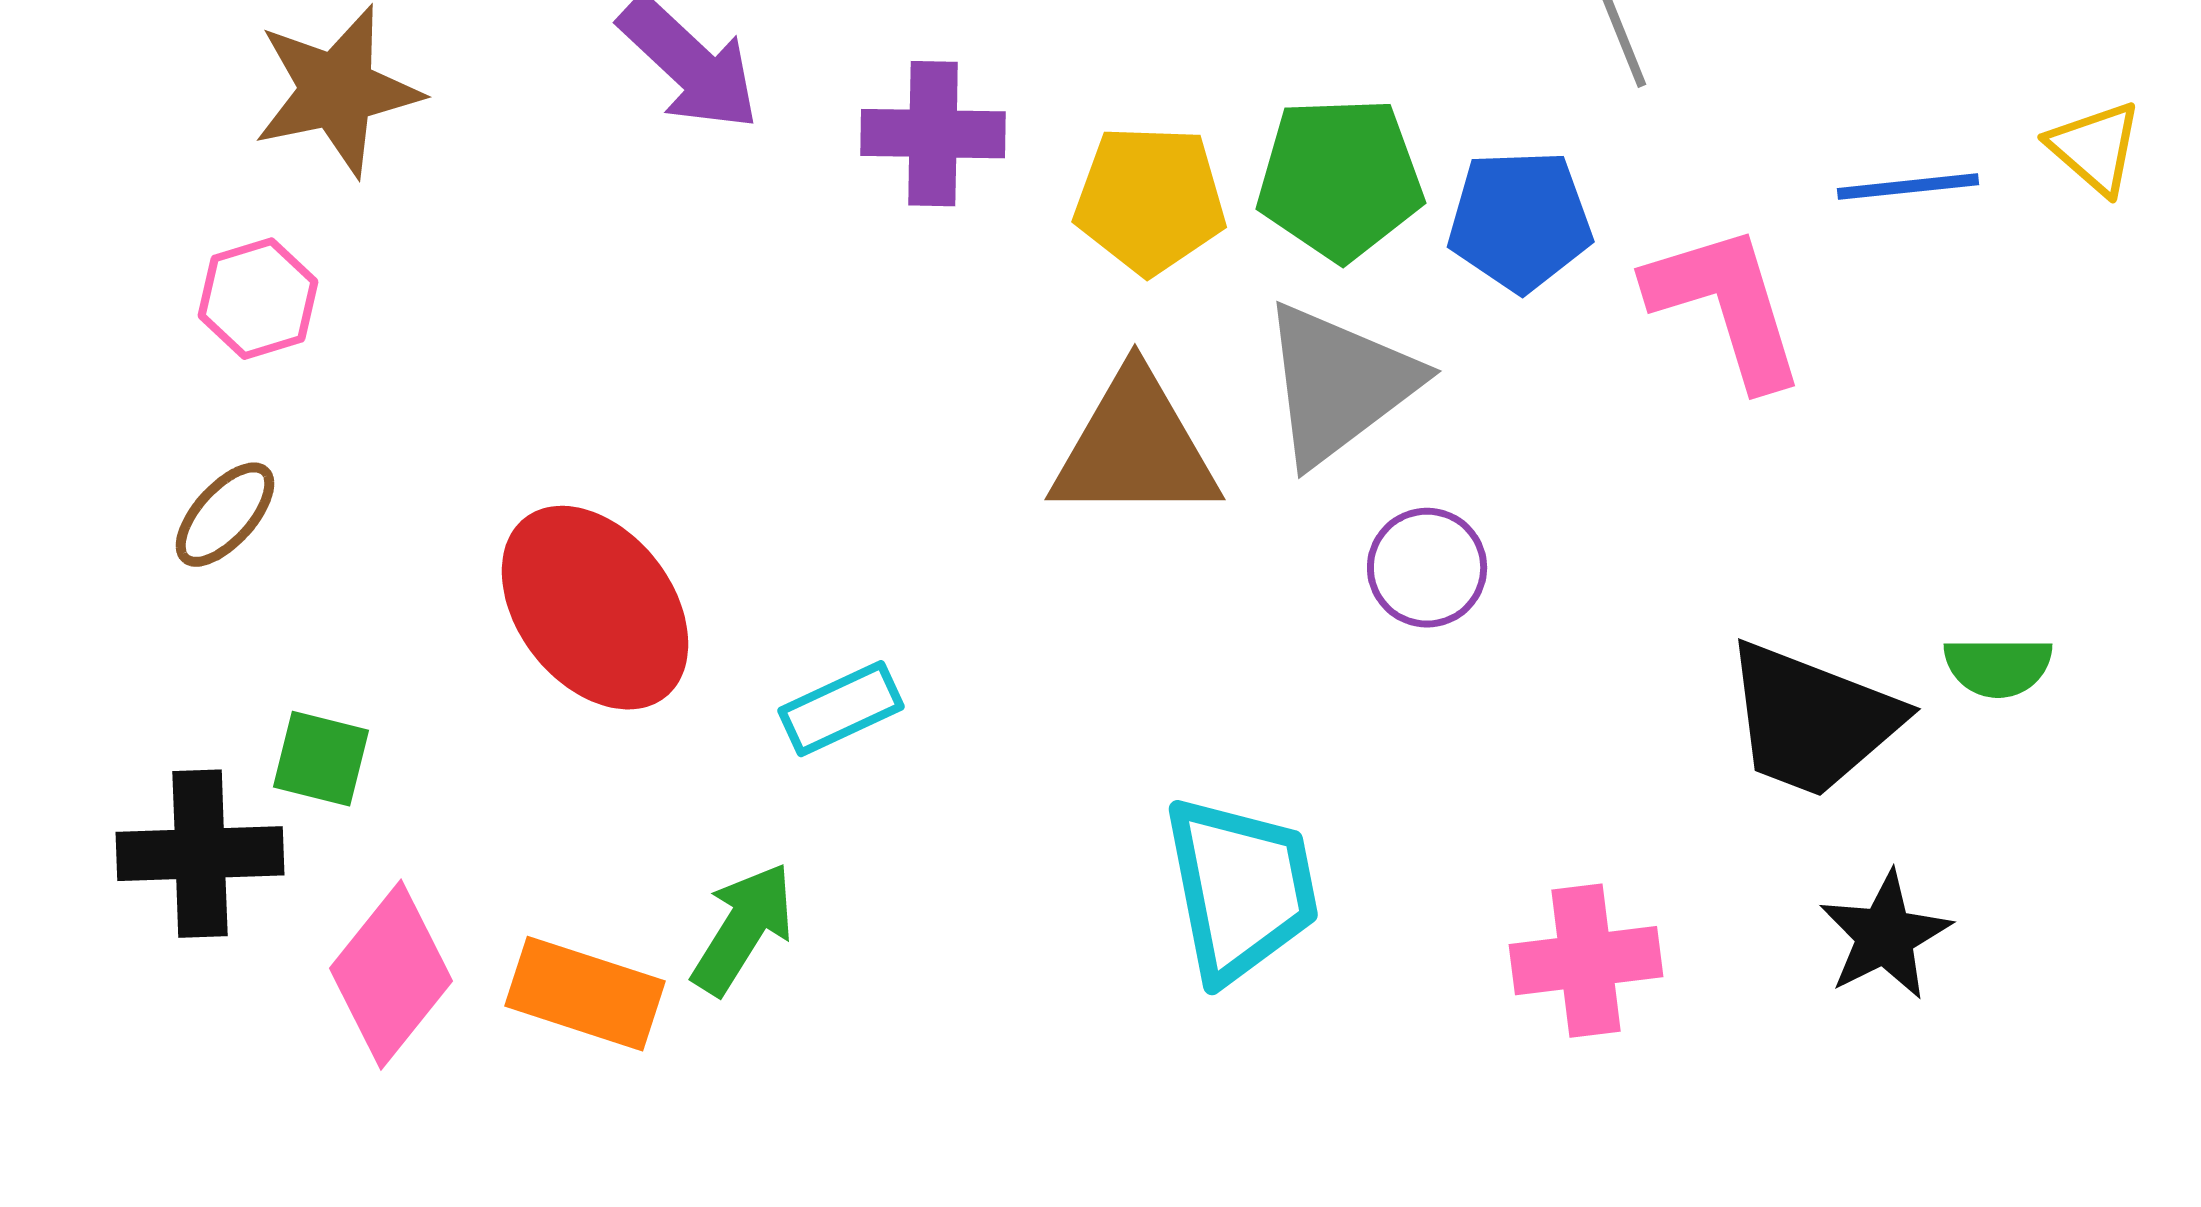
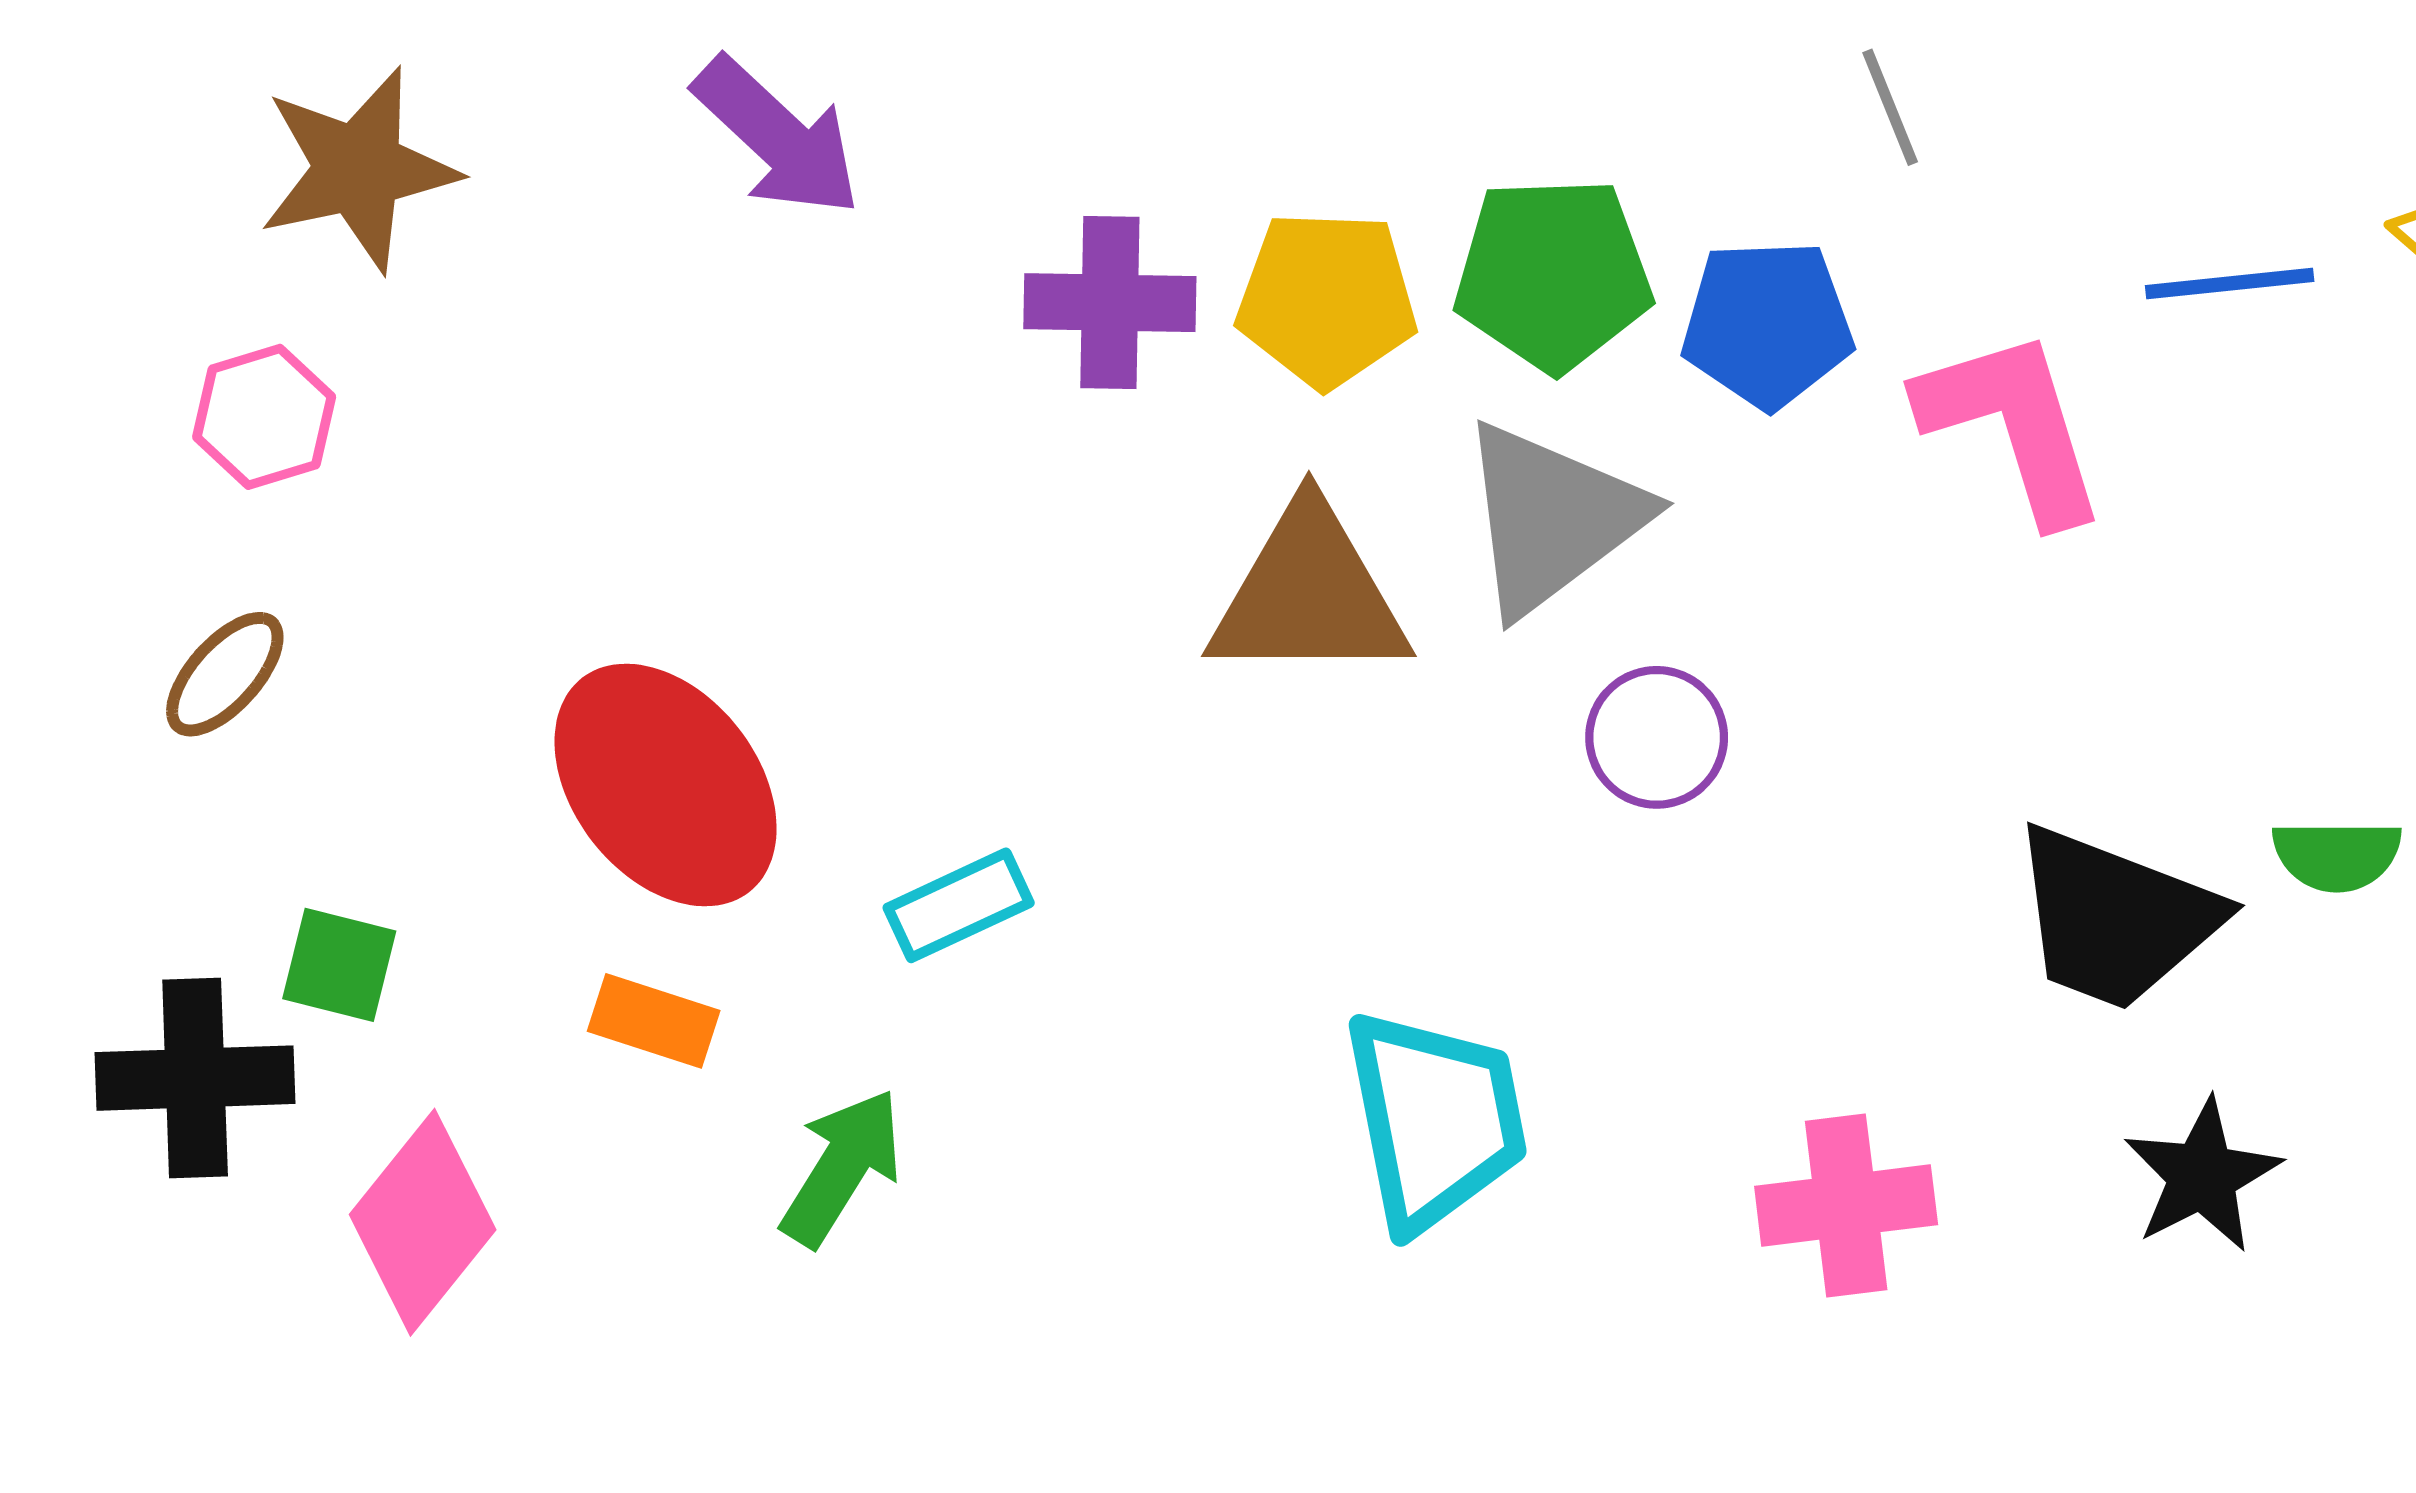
purple cross: (933, 134) -> (1110, 303), moved
orange rectangle: (585, 994) -> (654, 1021), moved, size x0.7

